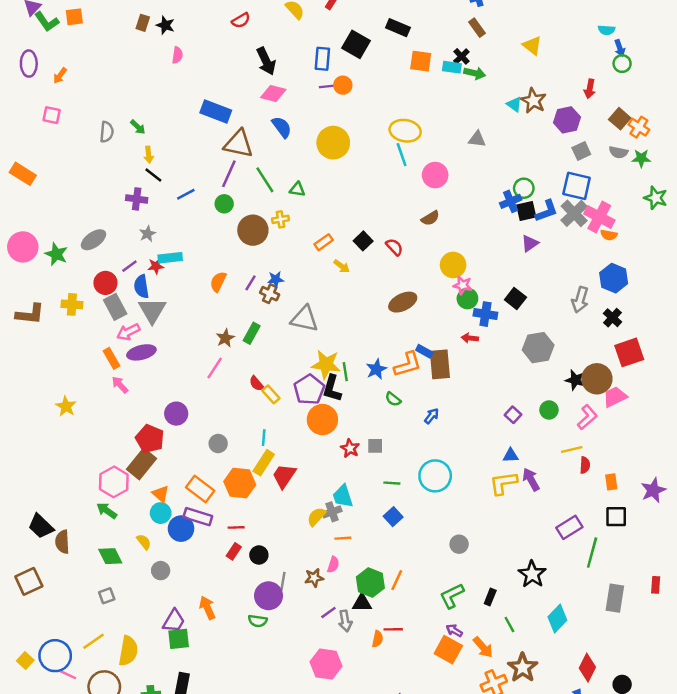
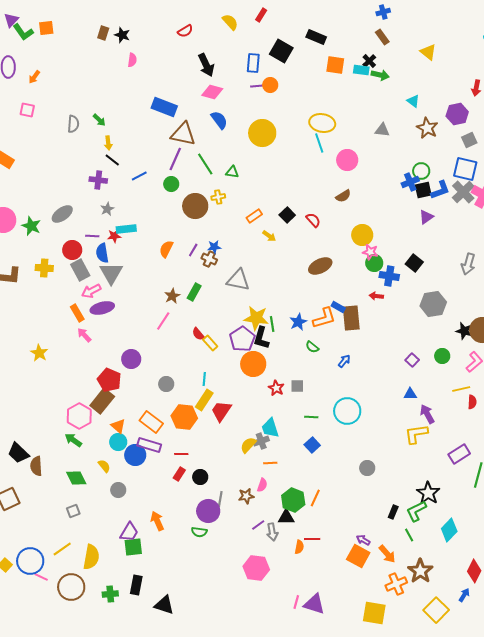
brown star: (533, 101) -> (427, 128), moved
purple line: (129, 266) -> (92, 236), turned 40
yellow L-shape: (503, 483) -> (416, 434), moved
green L-shape: (452, 596) -> (416, 511), moved

